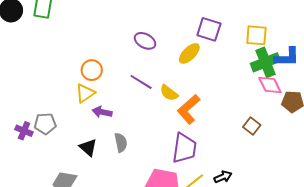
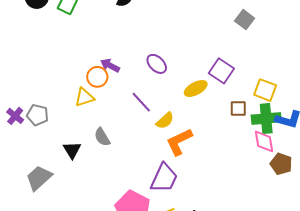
yellow semicircle: (169, 93) -> (165, 121), turned -96
purple arrow: (102, 112) -> (110, 66), moved
brown square: (252, 126) -> (238, 109), moved, turned 36
gray semicircle: (121, 143) -> (102, 137), moved, turned 144

